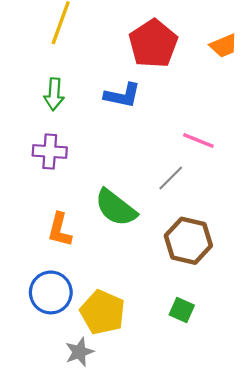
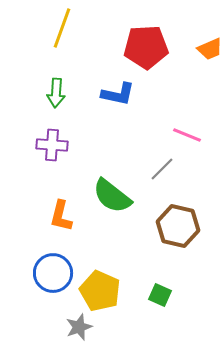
red pentagon: (153, 44) -> (146, 47), turned 30
green square: (182, 310) -> (160, 295), moved

